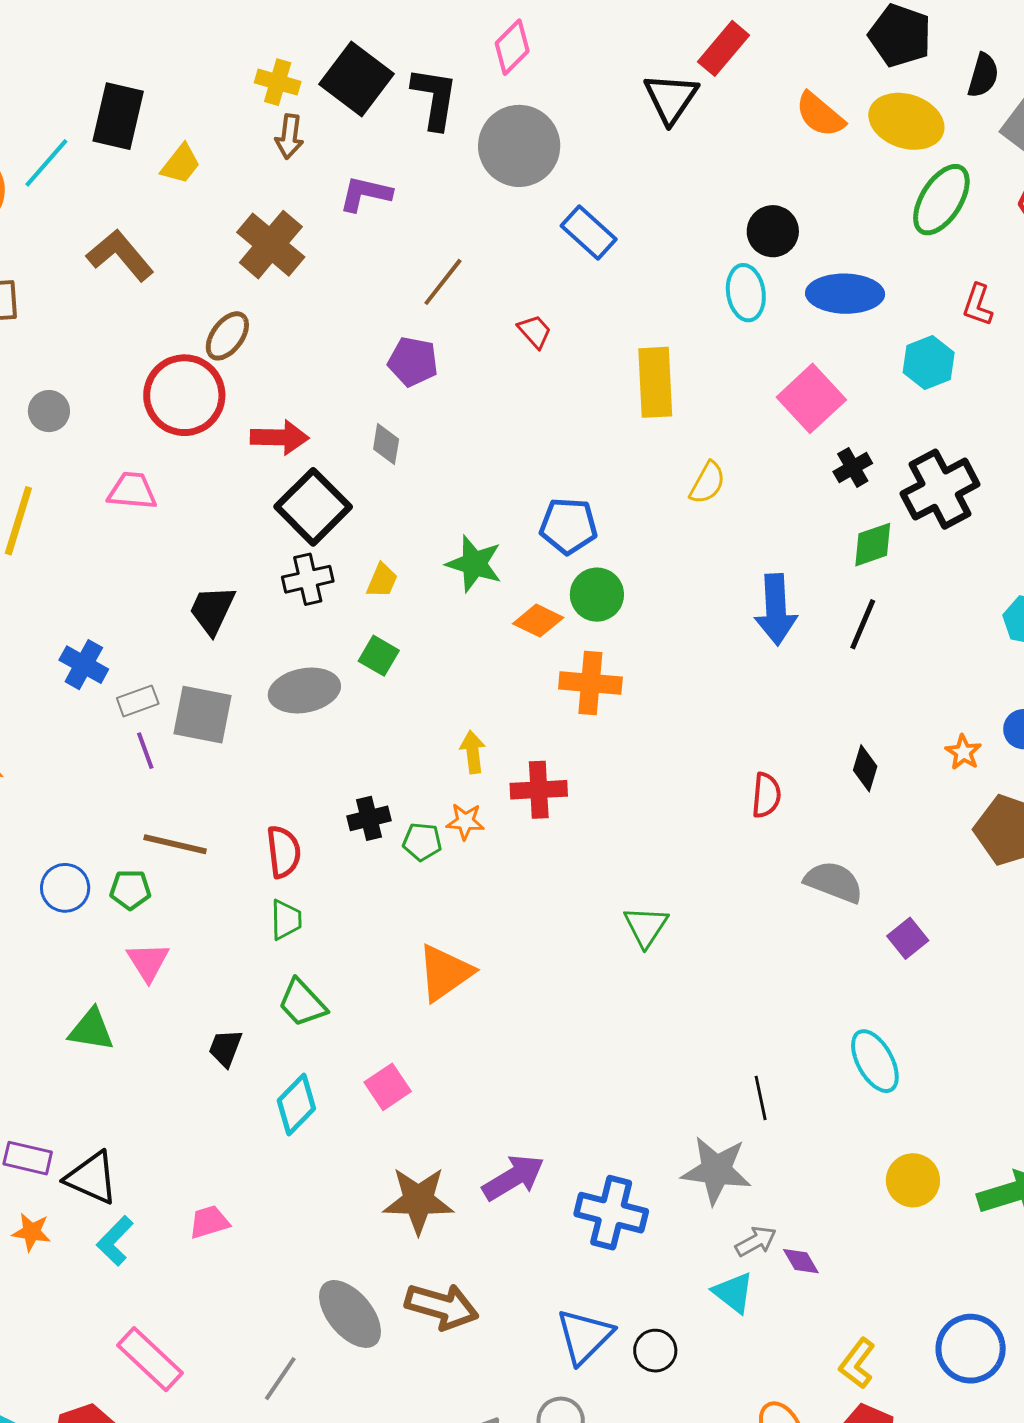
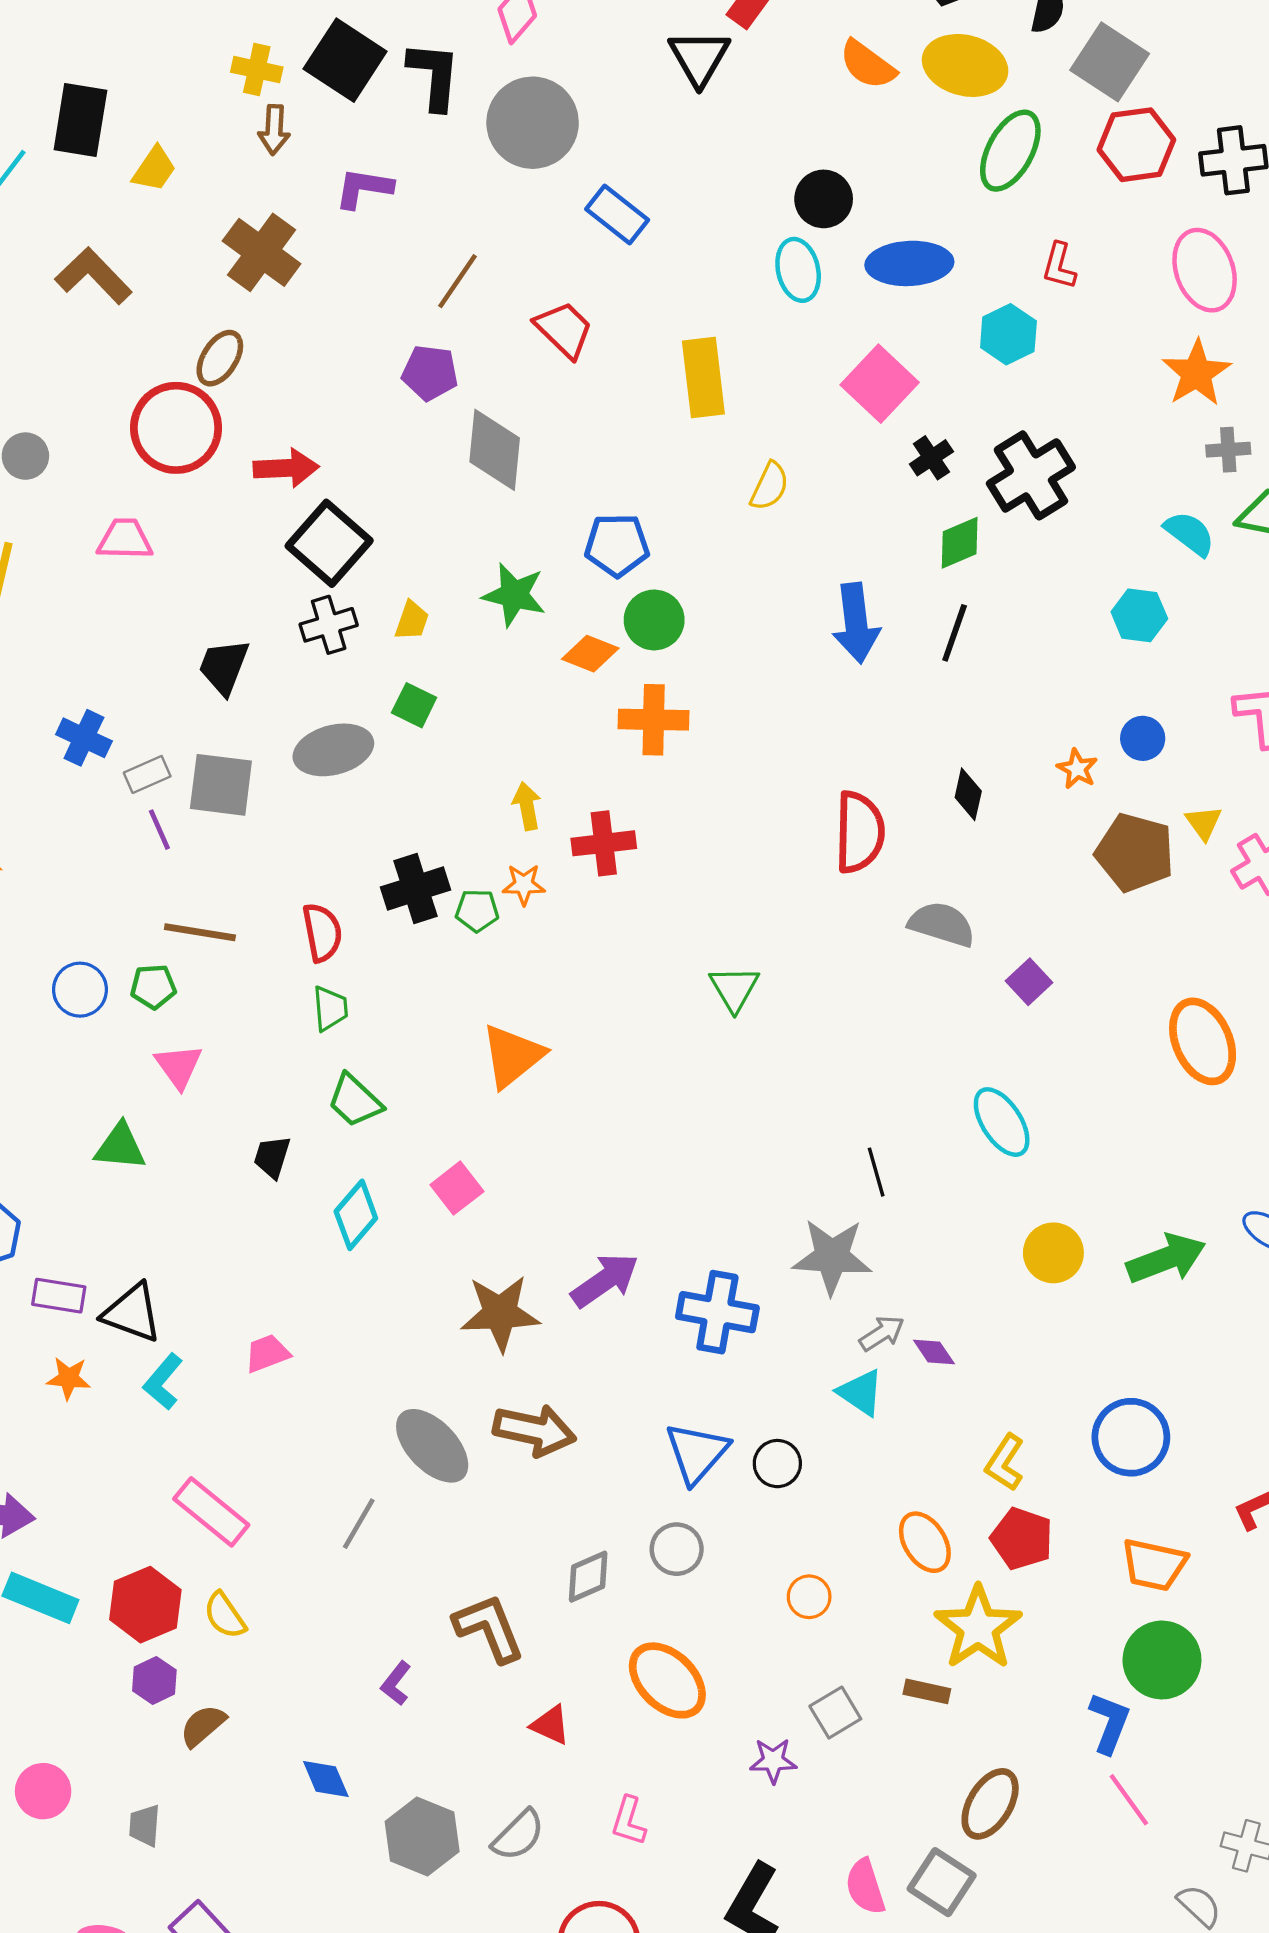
red trapezoid: (535, 331) -> (564, 330), size x1.5
gray diamond: (386, 444) -> (495, 450), moved, size x1.8
red semicircle: (766, 795) -> (859, 832), size x1.6
black cross: (369, 818) -> (416, 888), size x1.4

